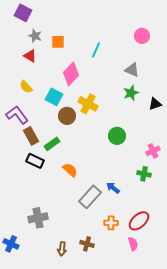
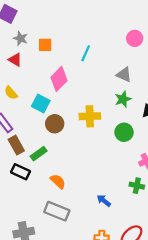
yellow cross: (88, 104) -> (90, 116), moved, turned -30
green circle: (117, 136) -> (124, 132), moved
gray rectangle: (90, 197) -> (57, 211), moved, turned 70

